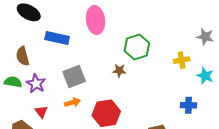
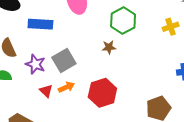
purple star: (36, 84) -> (35, 64), moved
red triangle: (41, 112) -> (46, 91), moved

